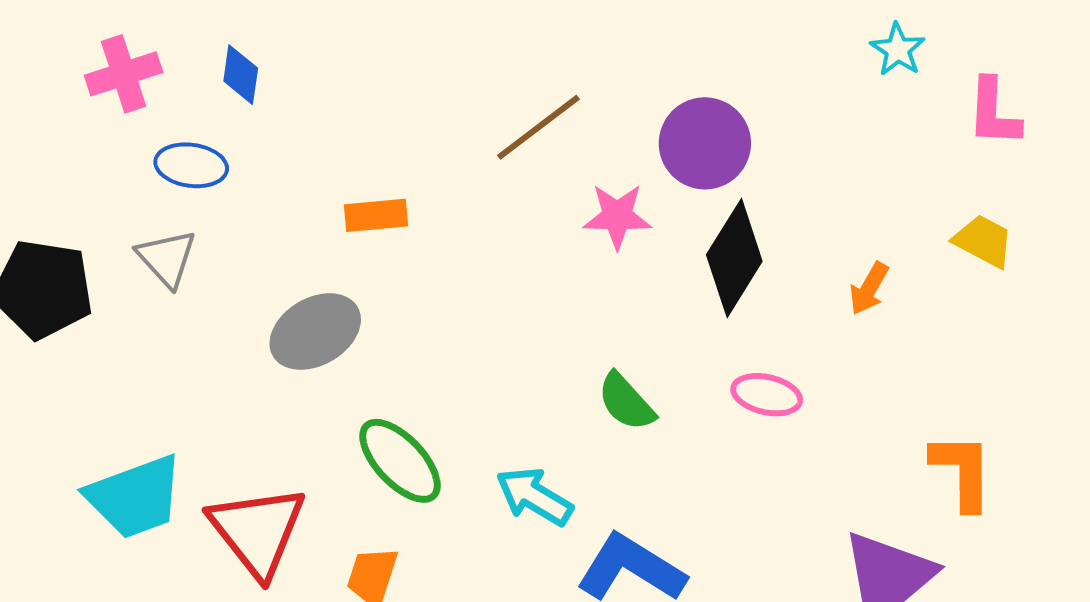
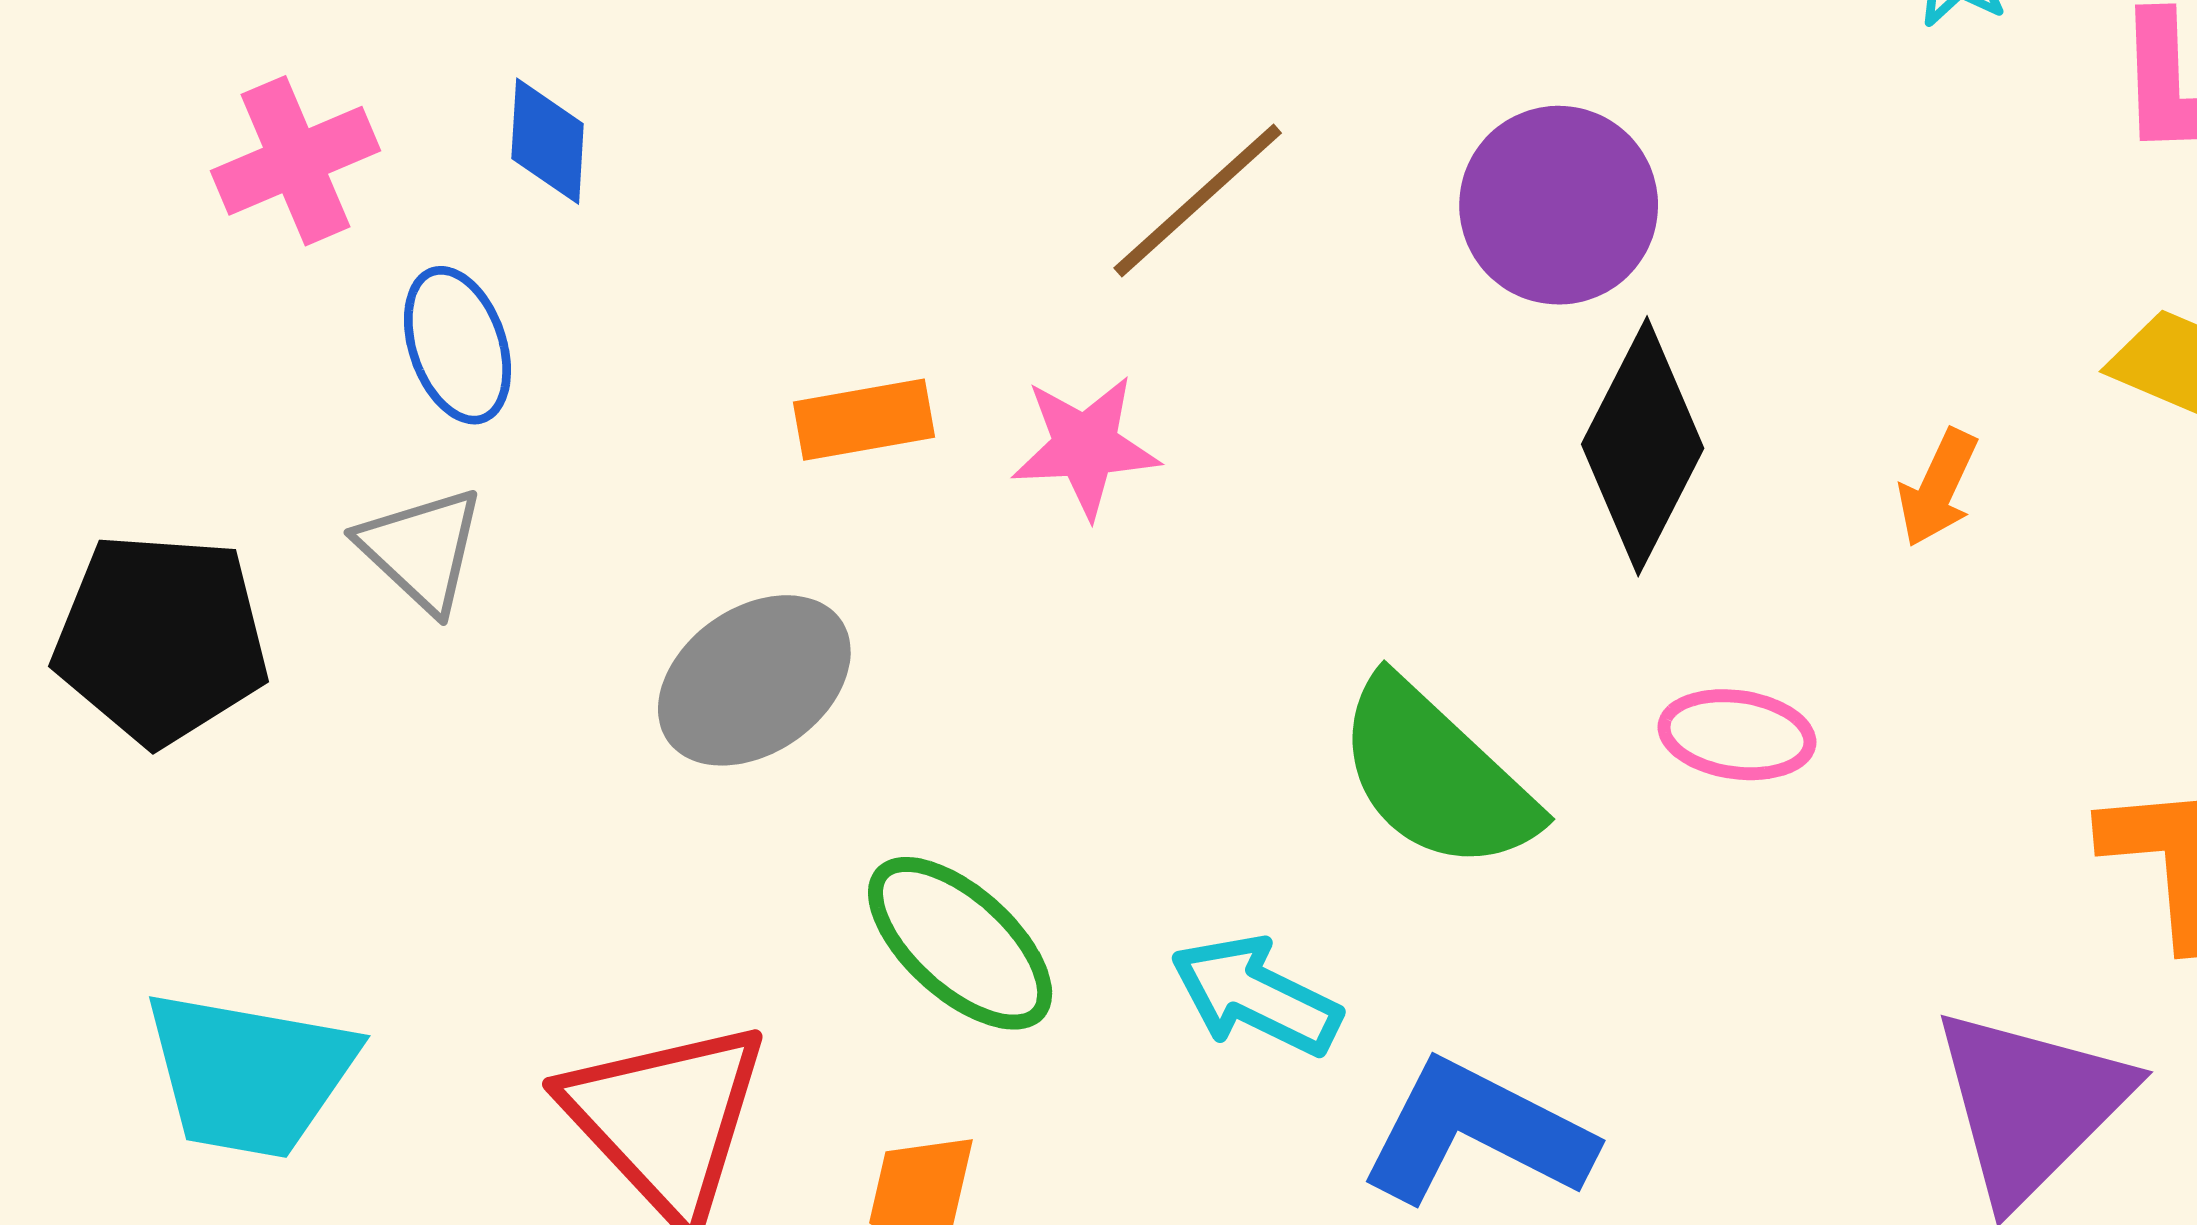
blue ellipse: (191, 165) -> (457, 345), turned 68
pink star: (617, 216) -> (1085, 446), moved
green semicircle: (626, 402) -> (1436, 775), size x1.6
cyan trapezoid: (135, 497) -> (250, 1074), moved, turned 35

